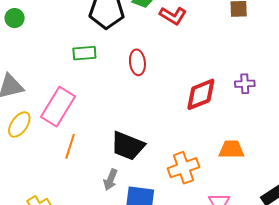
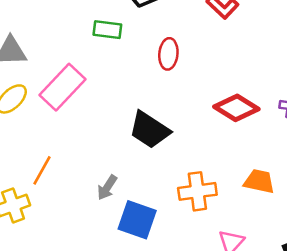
red diamond: (201, 94) -> (236, 108), turned 42
orange line: (70, 146) -> (42, 170), moved
black trapezoid: (128, 146) -> (149, 130), moved

